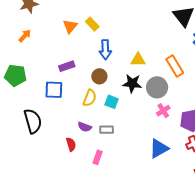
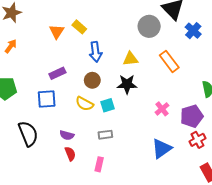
gray circle: (157, 87) -> (149, 26), moved
yellow semicircle: (90, 98) -> (85, 104), turned 102
cyan square: (112, 102) -> (108, 105), turned -32
purple semicircle: (85, 127) -> (67, 135), moved

